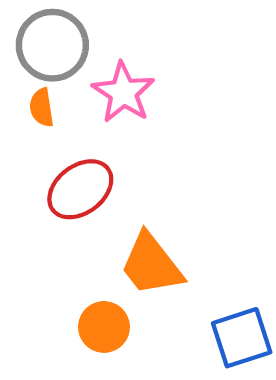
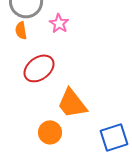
pink star: (123, 92) -> (59, 23), size x0.7

